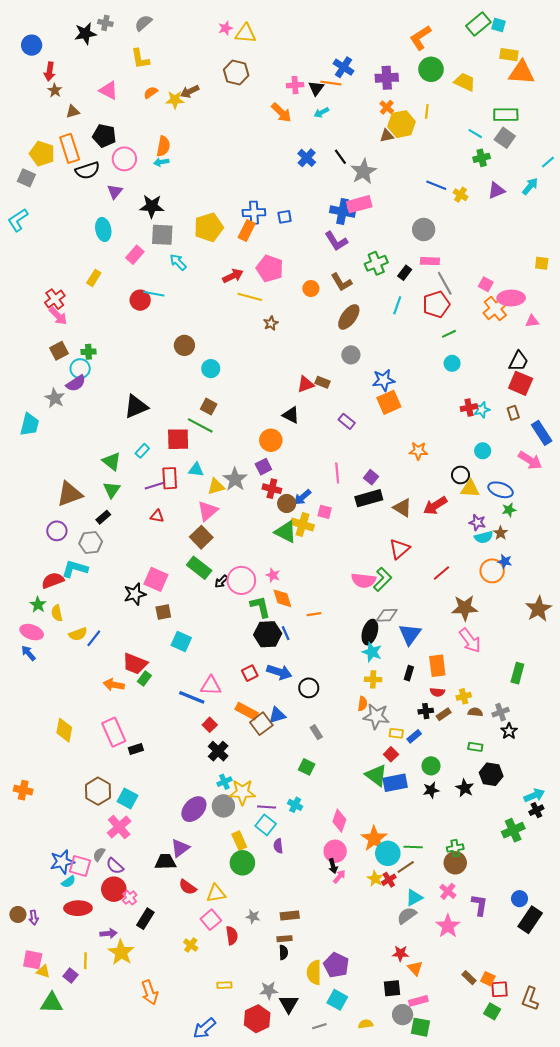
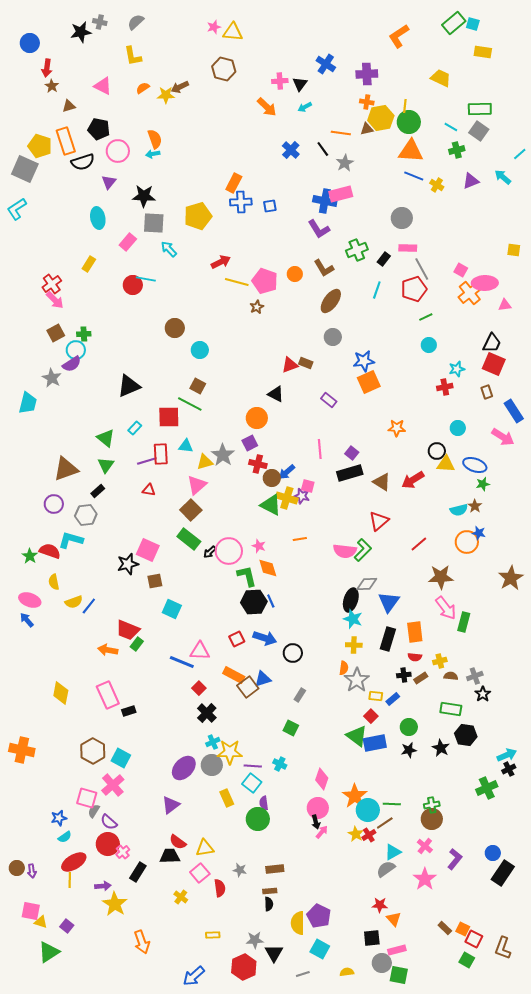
green circle: (431, 69) -> (409, 122), moved
orange triangle: (522, 72) -> (411, 151), moved
orange line: (331, 83) -> (341, 133), moved
orange cross: (387, 107) -> (367, 102), turned -32
orange semicircle: (163, 146) -> (155, 139), turned -30
gray star: (364, 172) -> (345, 163), size x0.7
gray square: (26, 178) -> (25, 169), size x1.5
cyan arrow: (530, 186) -> (503, 177), turned -90
orange rectangle: (247, 231) -> (234, 183), moved
pink pentagon: (270, 268) -> (265, 281), moved
cyan star: (482, 410) -> (457, 369), moved
purple star: (477, 522) -> (302, 496), moved
red semicircle: (53, 580) -> (50, 551), turned 40
green star: (38, 605) -> (30, 556), moved
orange line: (314, 614) -> (300, 539), moved
black rectangle: (409, 673) -> (388, 639), size x1.6
green rectangle: (517, 673) -> (464, 622), moved
gray star: (376, 716) -> (357, 680), turned 30
gray rectangle: (316, 732) -> (300, 695), turned 64
green rectangle: (475, 747) -> (451, 709), size x1.5
orange cross: (23, 790) -> (22, 750), size x1.4
blue star: (62, 862) -> (59, 818), size x0.7
black trapezoid: (165, 862) -> (170, 856), moved
green circle: (242, 863) -> (258, 819), moved
pink square: (80, 866) -> (87, 798), moved
purple L-shape: (479, 905) -> (455, 859), turned 30
red ellipse: (78, 908) -> (74, 862), turned -30
yellow line: (85, 961) -> (70, 880), moved
red square: (499, 989) -> (474, 939), turned 30
green triangle: (52, 1003) -> (49, 952), turned -35

